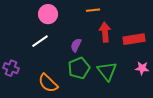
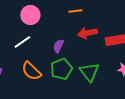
red arrow: (105, 32) -> (87, 33), turned -96
orange semicircle: (48, 83) -> (31, 71), moved

